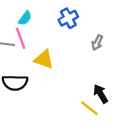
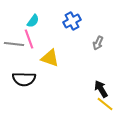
yellow line: (89, 108) -> (105, 104), moved

